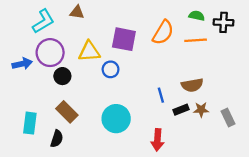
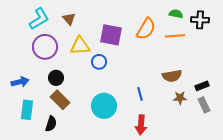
brown triangle: (77, 12) -> (69, 19), moved, turned 40
blue arrow: (22, 64) -> (20, 82), moved
black circle: (62, 76) -> (56, 78), moved
blue line: (161, 95) -> (140, 94), moved
black rectangle: (181, 110) -> (202, 86), moved

